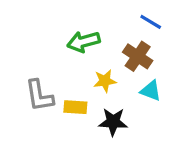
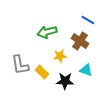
cyan triangle: (151, 91) -> (86, 70), moved
yellow rectangle: (75, 107) -> (42, 72), turned 40

